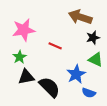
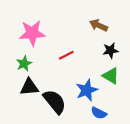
brown arrow: (80, 17) -> (98, 25), size x0.7
red line: (55, 46) -> (66, 55), turned -56

